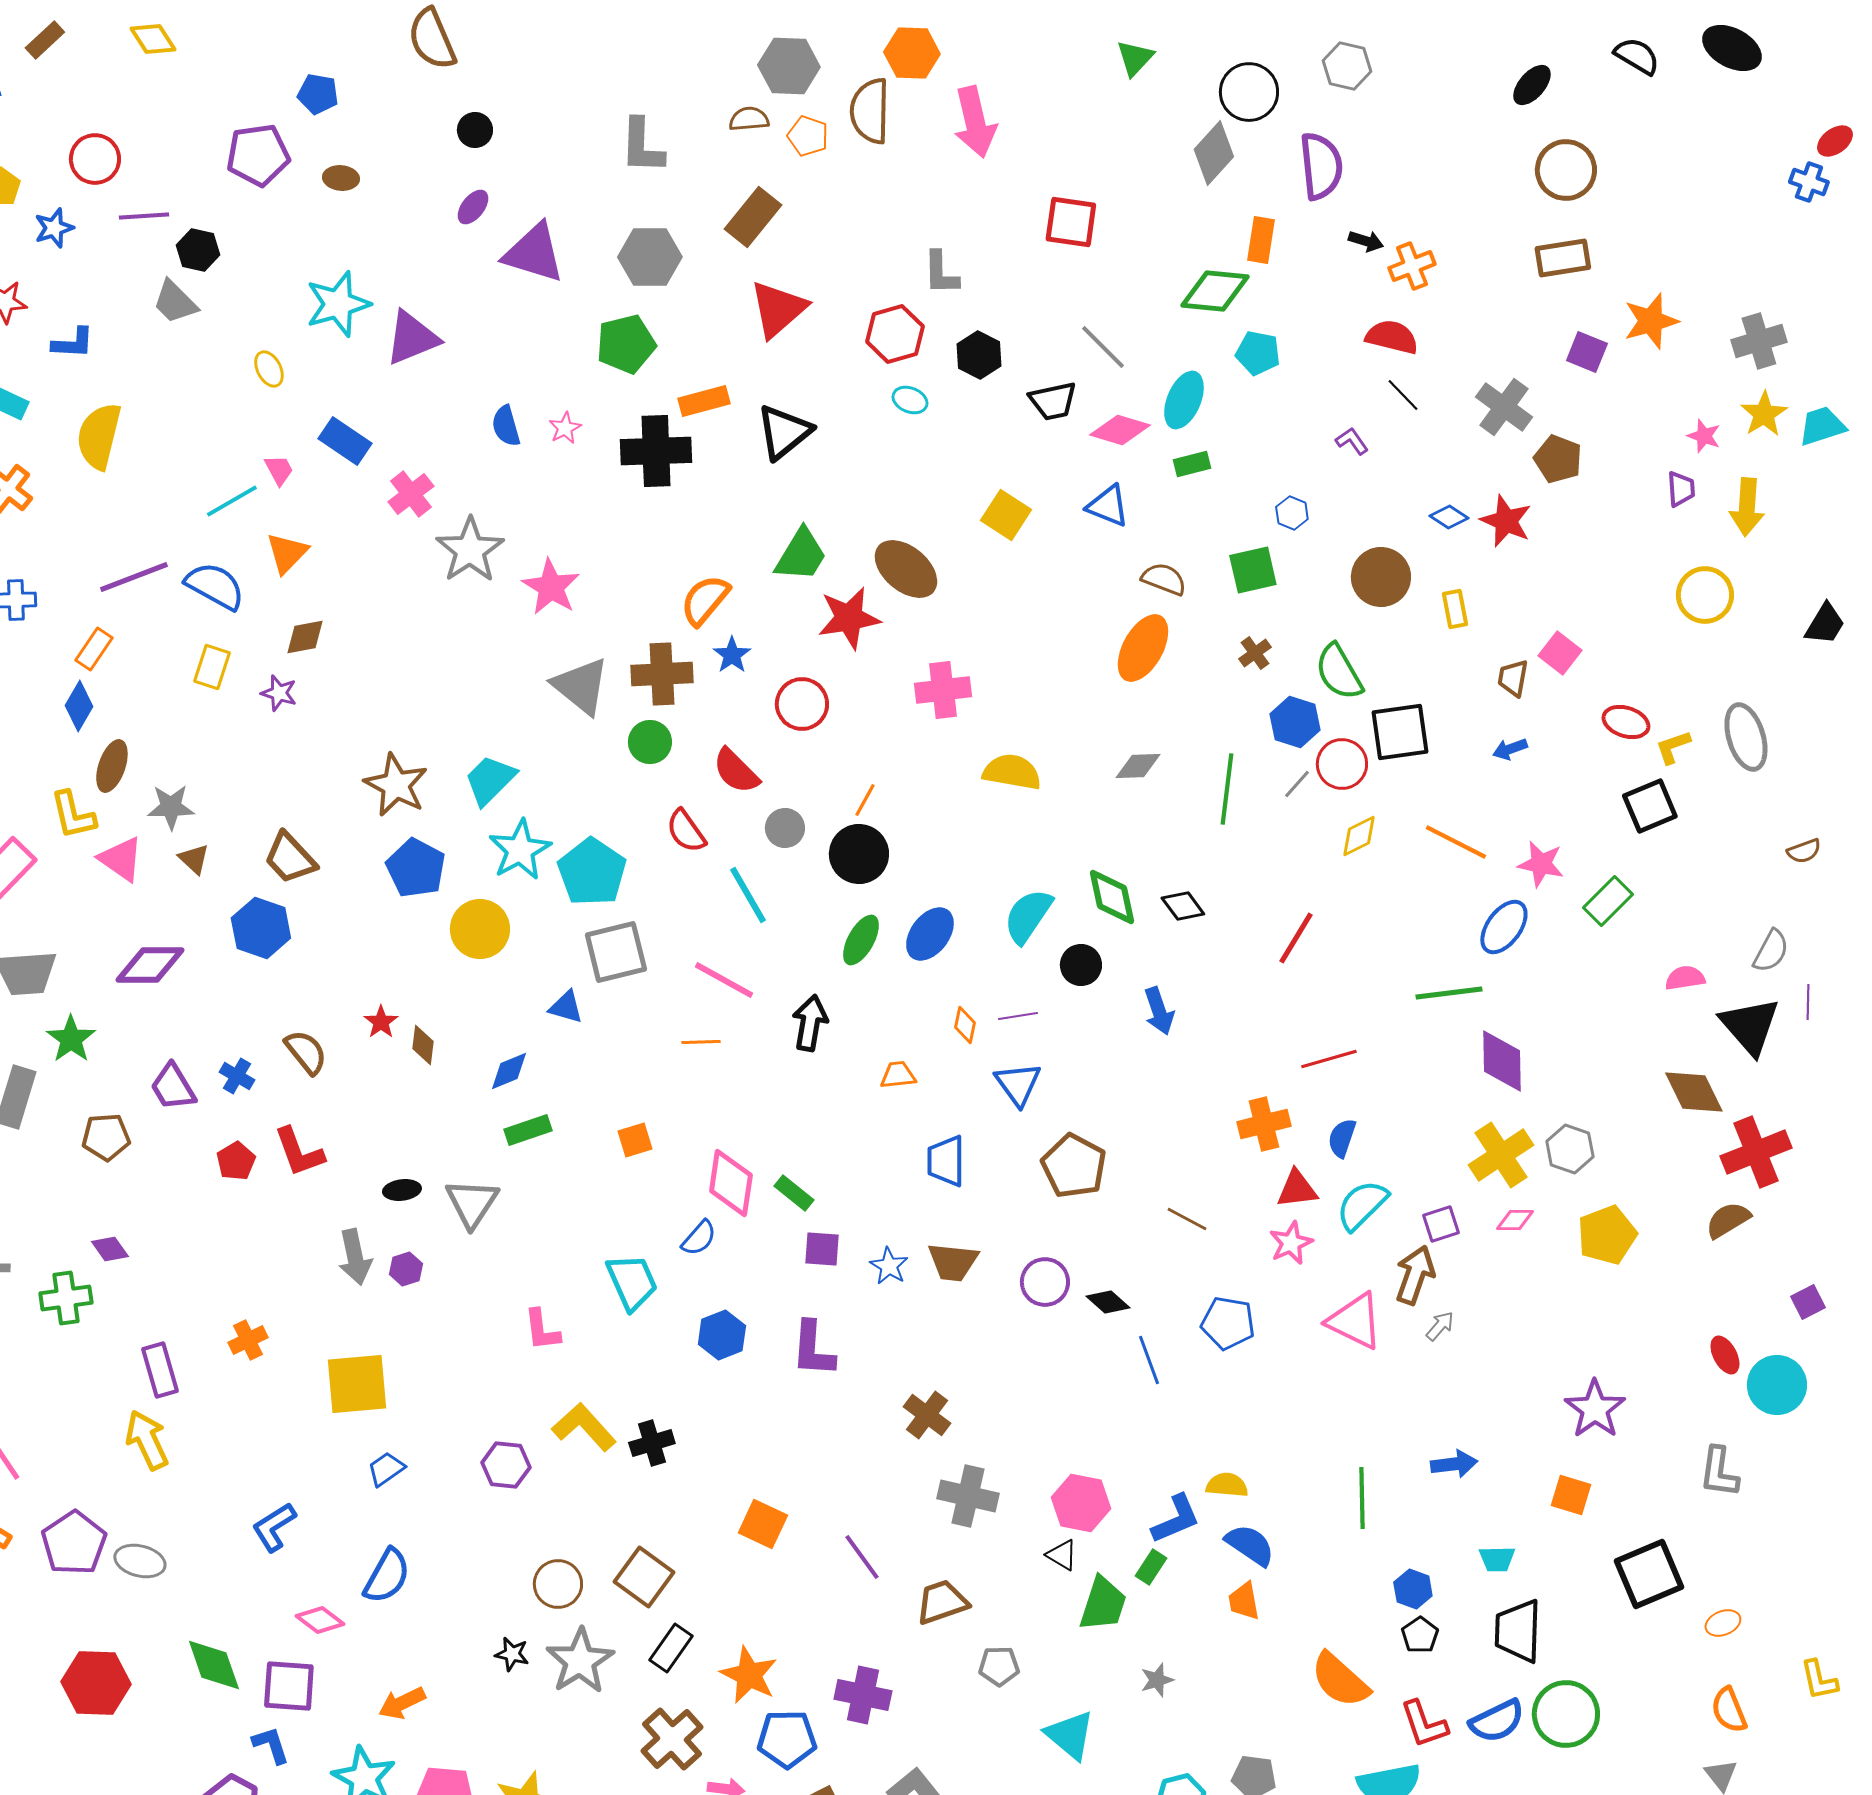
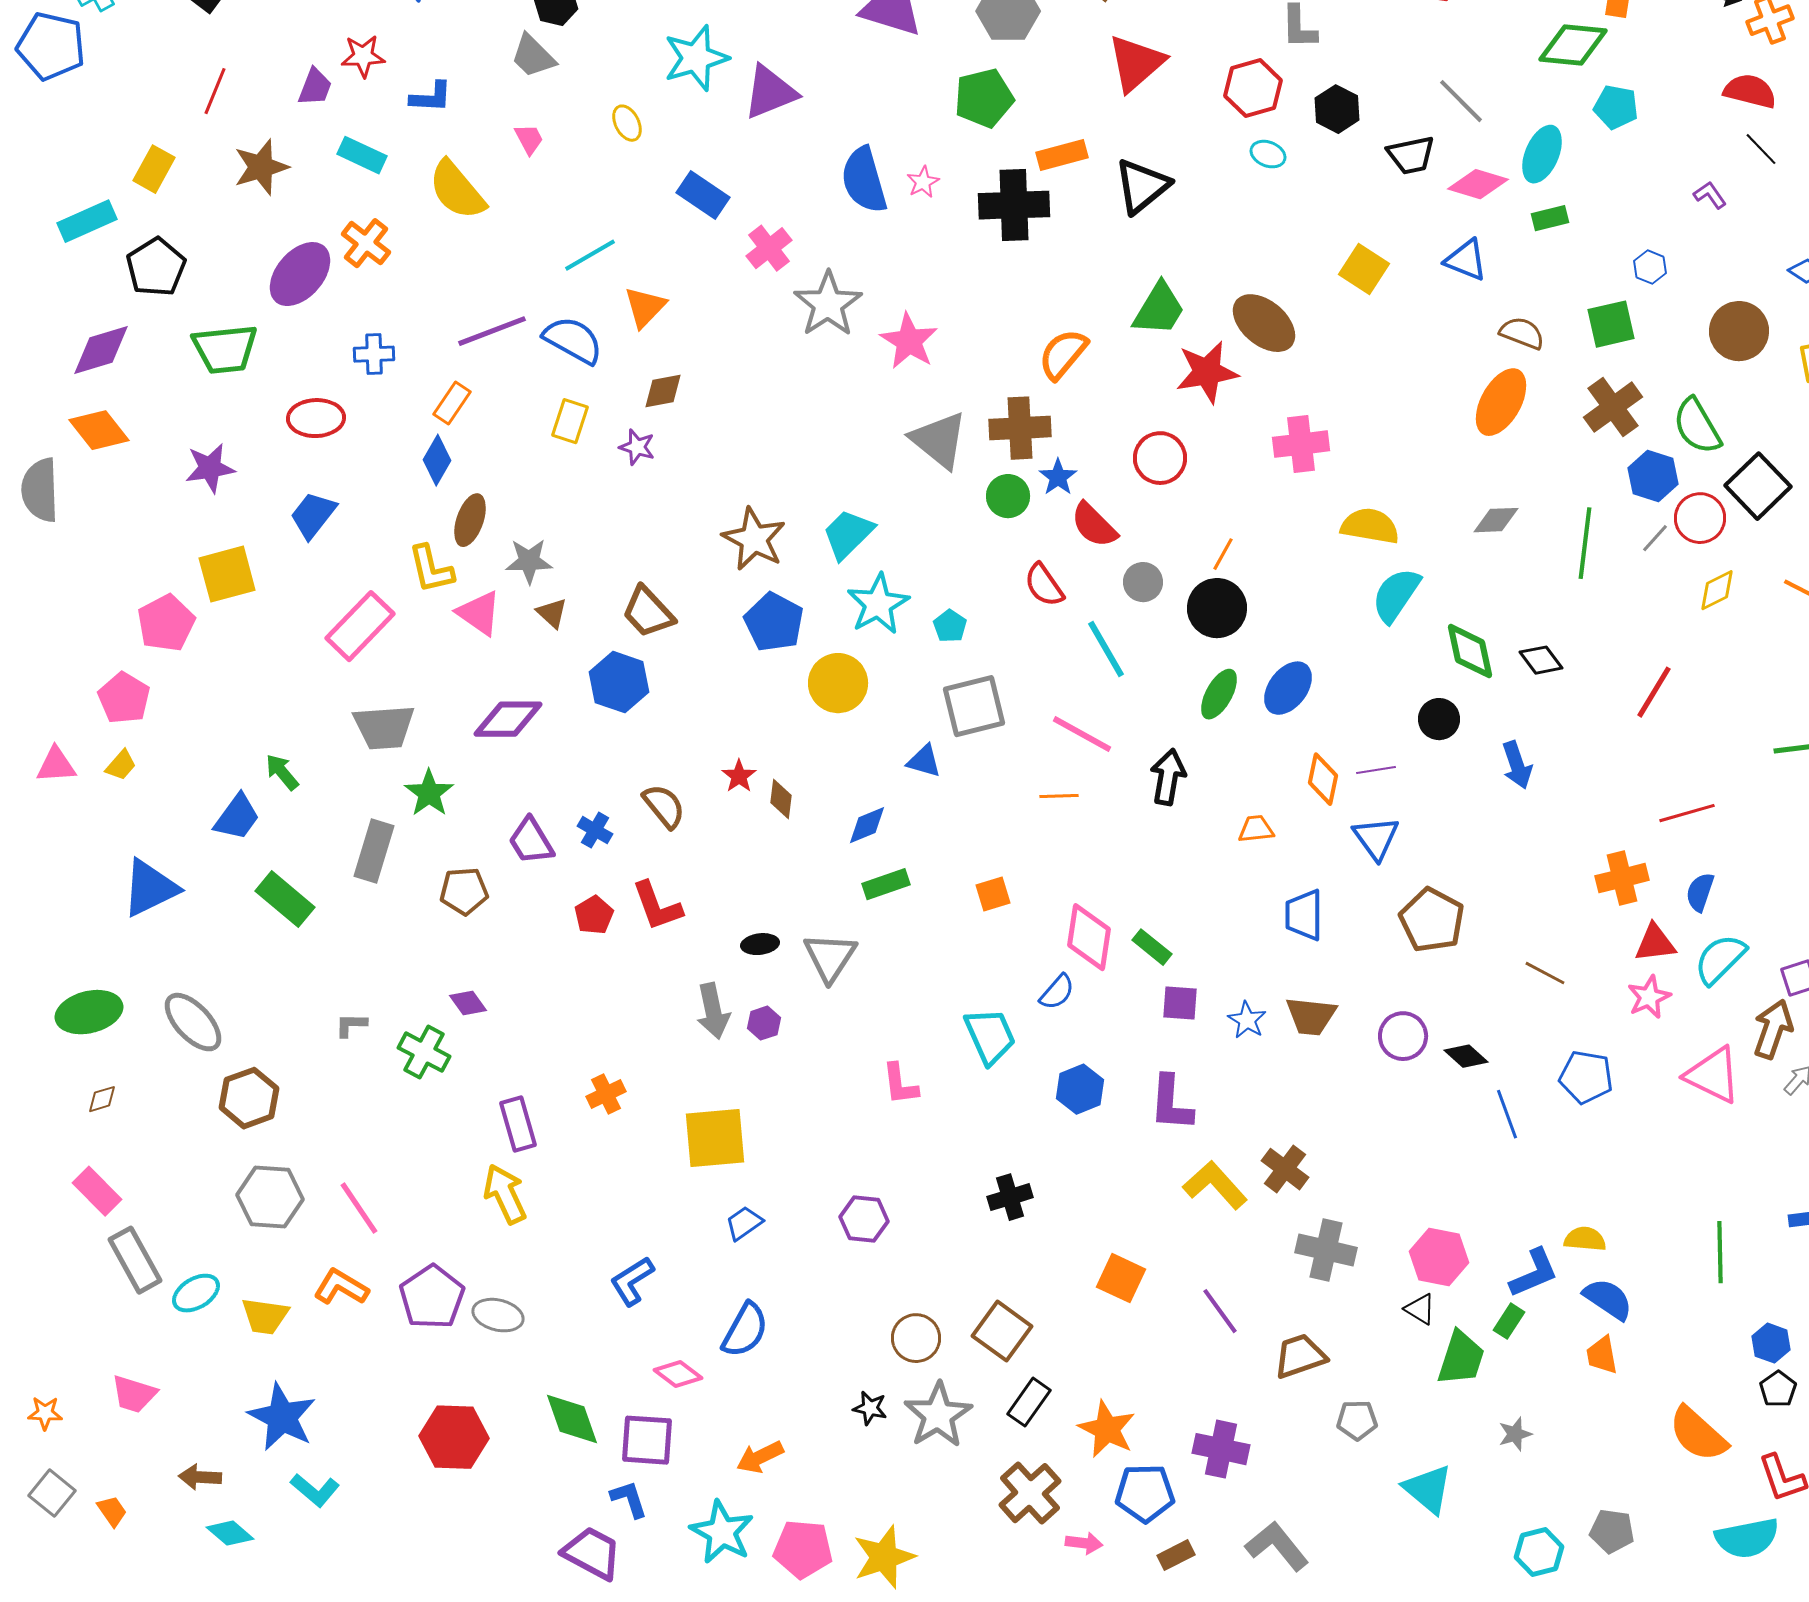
blue semicircle: (506, 426) -> (864, 180), size x1.6
yellow semicircle: (99, 436) -> (457, 190), turned -54
pink trapezoid: (279, 470) -> (529, 139), moved
brown cross: (1255, 653) -> (1613, 407), size x1.8
blue star: (732, 655) -> (1058, 477), moved
black square: (1400, 732) -> (1758, 486), turned -36
cyan pentagon: (592, 872) -> (950, 626), size x0.5
cyan semicircle: (1028, 916) -> (1396, 595), moved
orange diamond: (965, 1025) -> (1323, 779), size x1.4
green cross: (66, 1298) -> (424, 1052), turned 36
yellow L-shape: (584, 1427) -> (1215, 1185), moved

